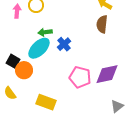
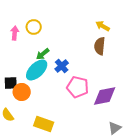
green arrow: (45, 32) -> (43, 54), turned -32
black square: (13, 61) -> (11, 83), turned -32
pink pentagon: (80, 77) -> (78, 87), moved

